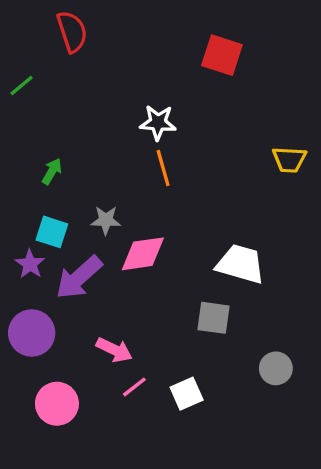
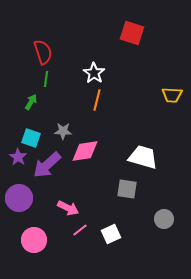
red semicircle: (72, 32) -> (43, 52), moved
green line: (22, 85) -> (46, 79), moved, turned -42
white star: (158, 123) -> (94, 73), turned 30
orange line: (163, 168) -> (97, 100), turned 30

